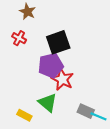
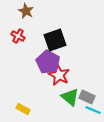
purple pentagon: (51, 66) -> (48, 62), turned -30
green triangle: (48, 103) -> (70, 97), moved
gray rectangle: (86, 111) -> (87, 97), moved

